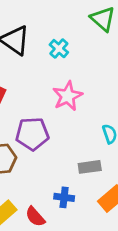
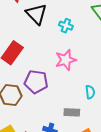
cyan cross: (59, 49) -> (66, 26), turned -32

